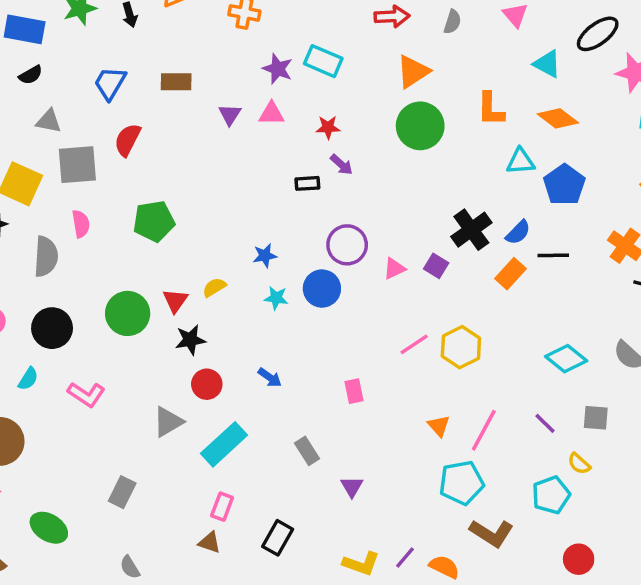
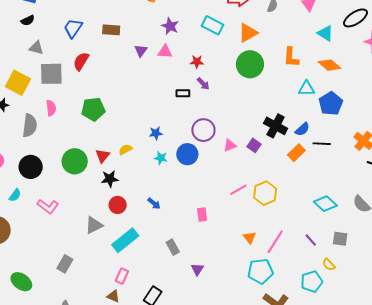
cyan rectangle: (323, 61) -> (213, 25), moved
black cross: (471, 230) -> (276, 126), turned -30

